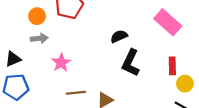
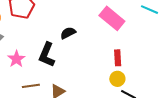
black L-shape: (131, 63) -> (47, 55), moved
yellow circle: (185, 84) -> (117, 79), moved

